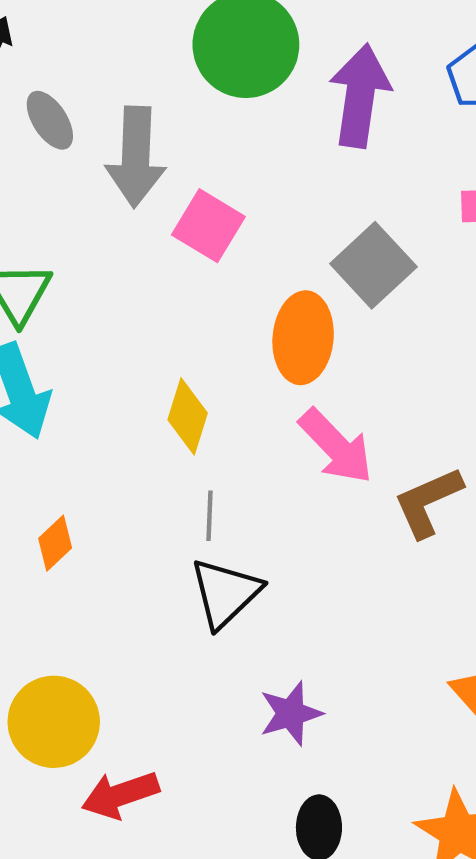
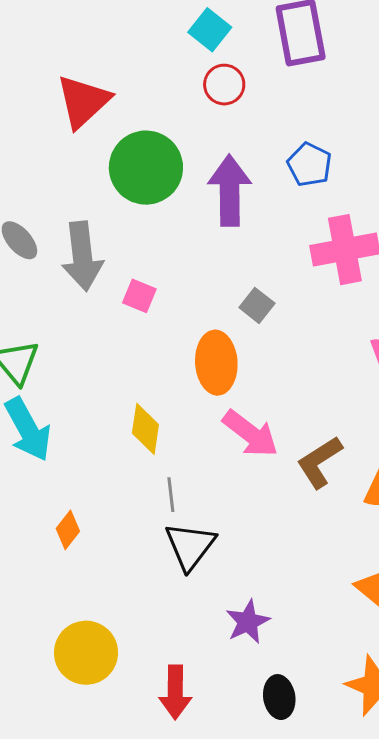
pink square: (208, 226) -> (139, 296), size x0.7
gray square: (373, 265) -> (257, 305), size x0.6
red arrow: (120, 795) -> (175, 692), moved, turned -62

